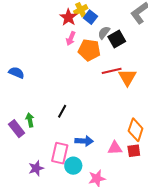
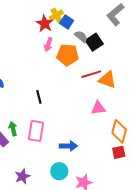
gray semicircle: (104, 33) -> (81, 36), turned 96
orange triangle: (127, 77) -> (107, 80), turned -36
black line: (62, 111) -> (39, 97), moved, turned -40
pink triangle: (115, 148) -> (98, 108), moved
pink rectangle: (60, 153) -> (36, 131), moved

